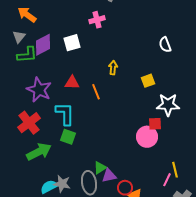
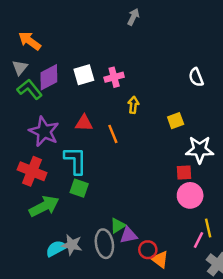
pink cross: (97, 20) -> (114, 77), moved
green L-shape: (27, 55) -> (30, 89), turned -125
red cross: (29, 123) -> (32, 171), turned -30
pink circle: (147, 137) -> (190, 195), moved

